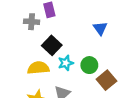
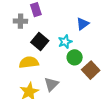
blue triangle: (100, 28) -> (83, 24), turned 32
cyan star: (66, 63) -> (65, 42), moved

